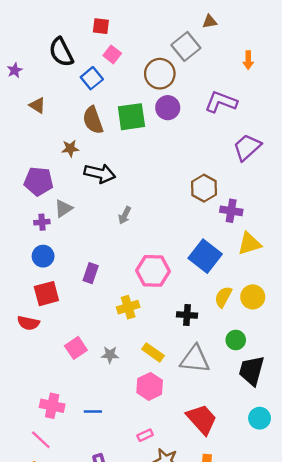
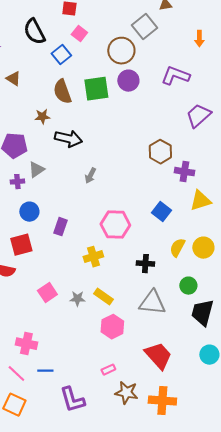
blue circle: (43, 256) -> (29, 212), moved
blue square: (205, 256) -> (161, 212), size x0.7
yellow rectangle: (153, 352) -> (103, 297), moved
blue line: (93, 411) -> (45, 371), moved

